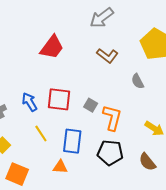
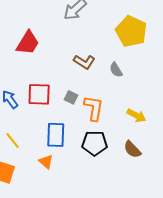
brown L-shape: (107, 56) -> (84, 62), moved
yellow line: (41, 134) -> (13, 140), moved
orange triangle: (60, 167) -> (46, 162), turned 42

